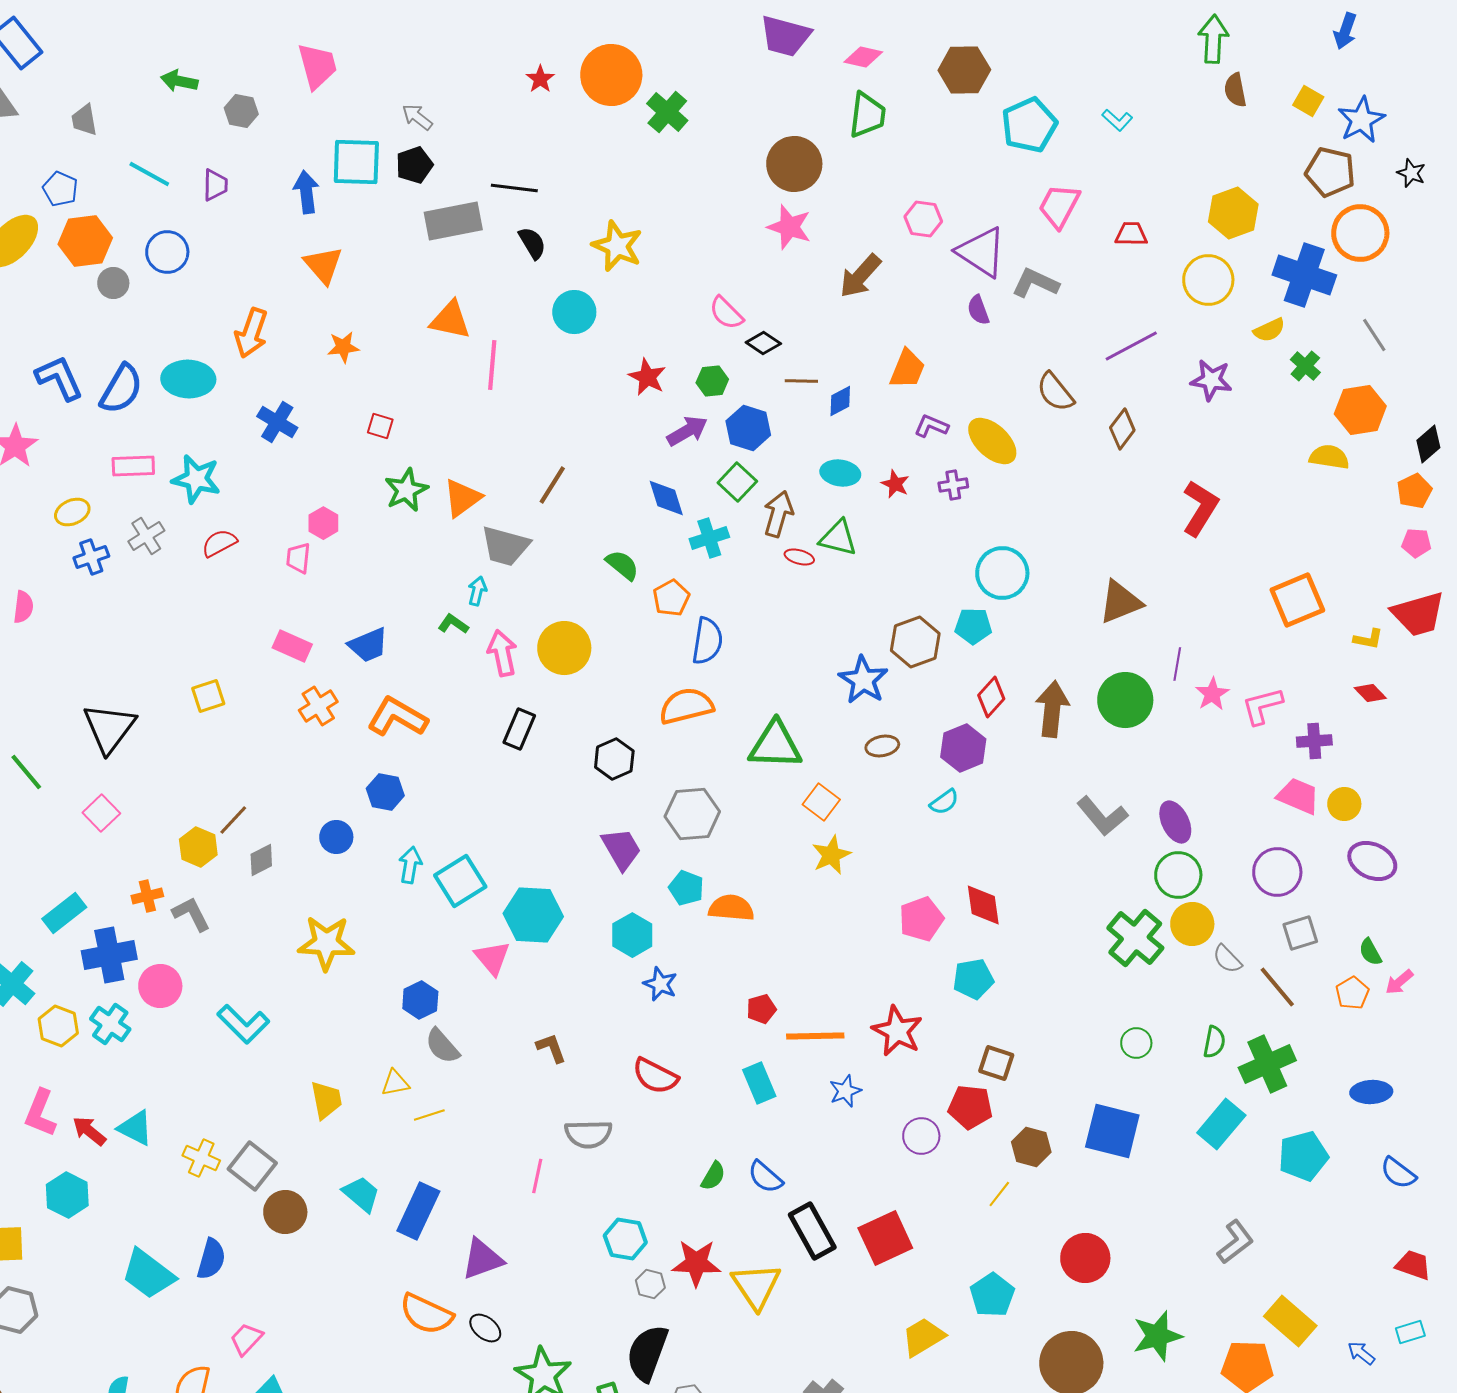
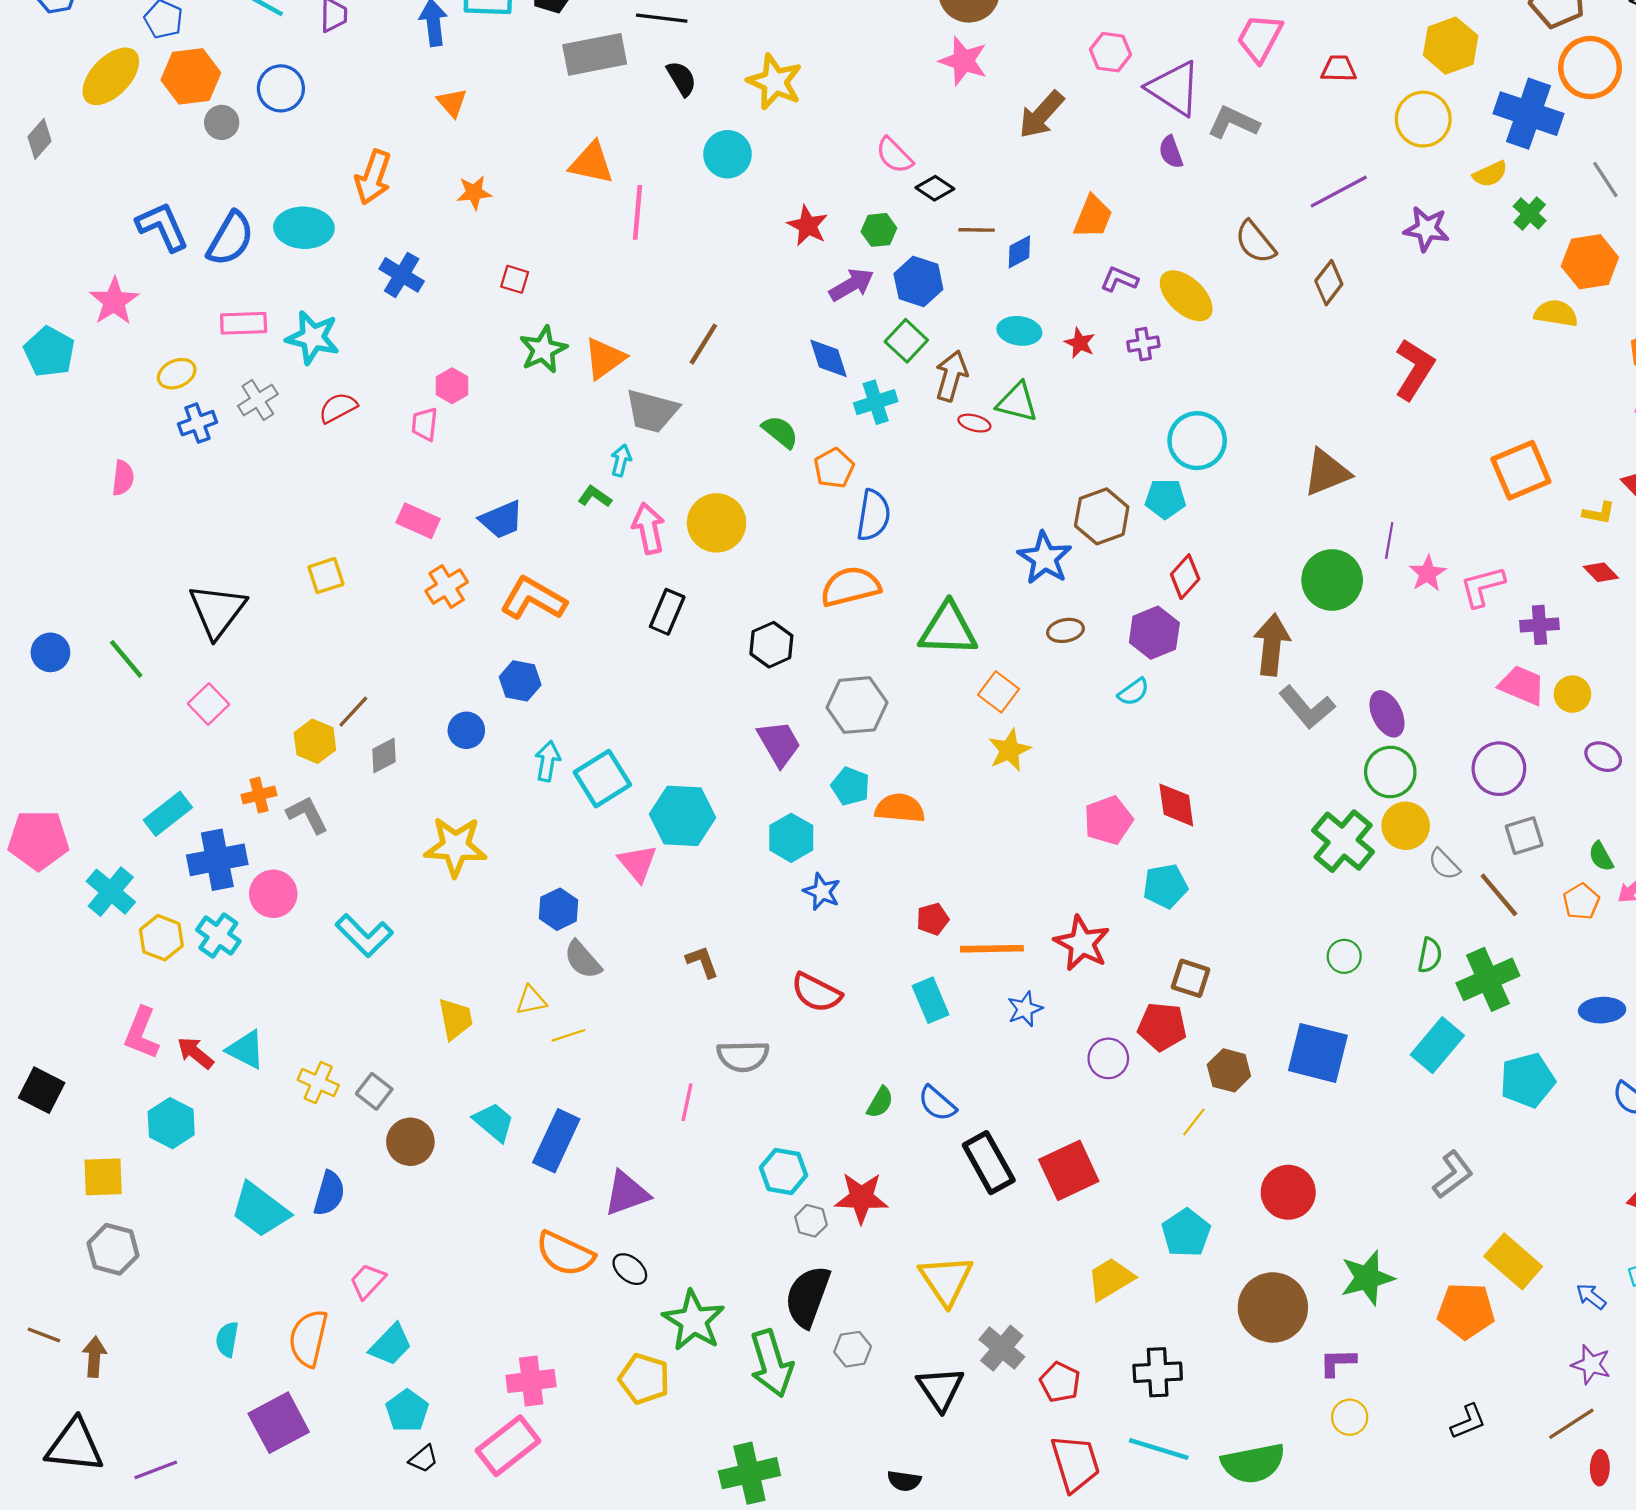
orange triangle: (323, 265) -> (452, 103), size x0.7
brown arrow: (1052, 709) -> (1272, 645), moved
purple ellipse: (1372, 861) -> (1603, 757), size x0.7
gray square: (252, 1166) -> (374, 1091), size x0.7
yellow triangle: (756, 1286) -> (946, 1280), moved

